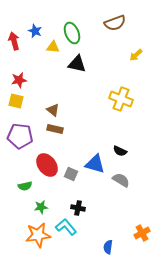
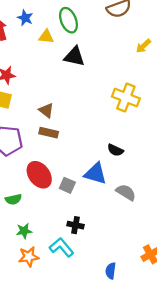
black semicircle: (120, 151) -> (115, 150), moved
green star: (41, 207) -> (24, 231), moved
orange star: (38, 235) -> (29, 257), size x0.7

